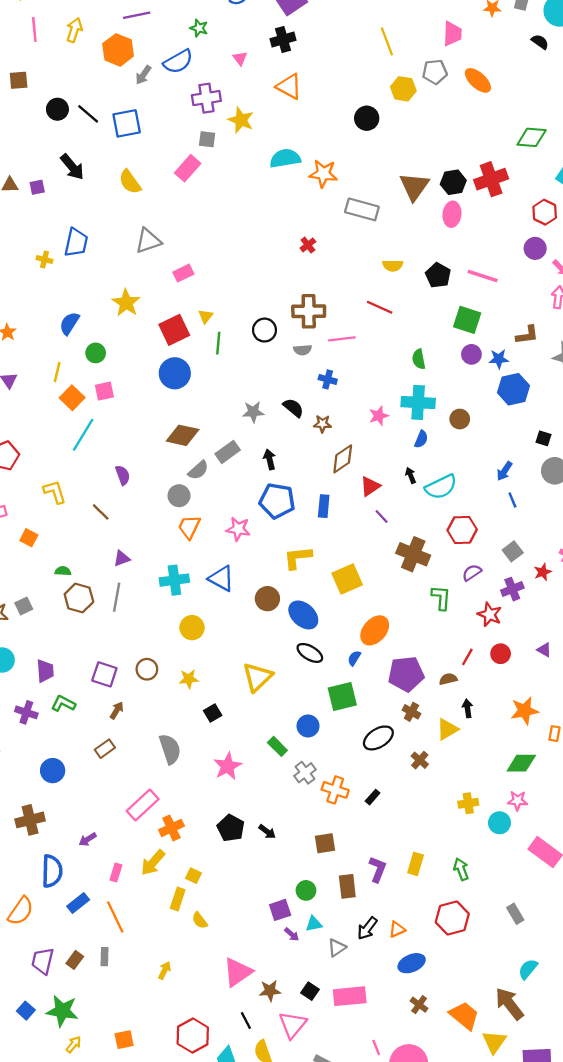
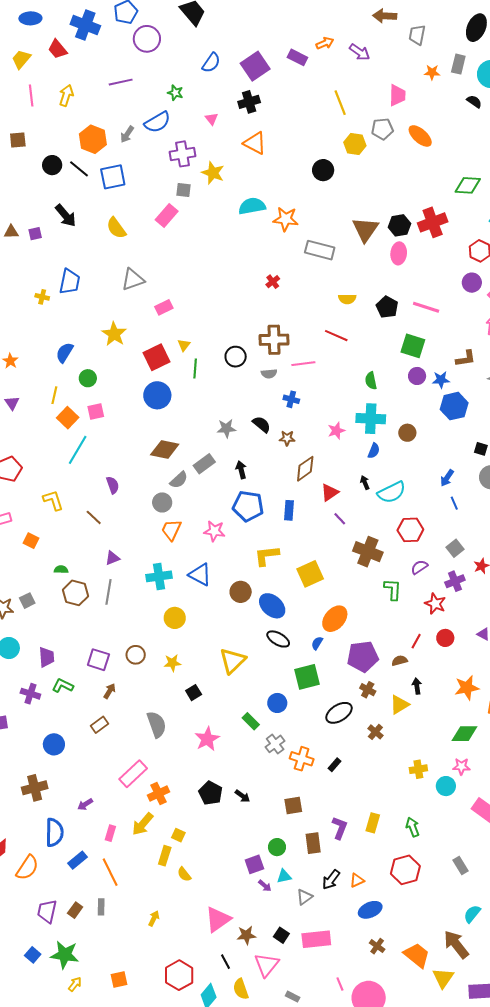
orange hexagon: (118, 50) -> (93, 139), moved

